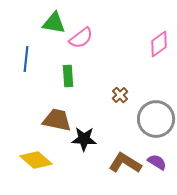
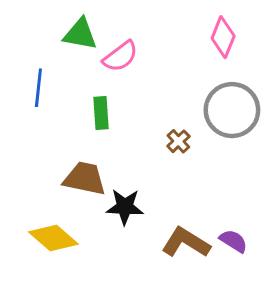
pink diamond: (159, 44) -> (223, 37), moved, turned -32
gray circle: (156, 119) -> (232, 110), moved

